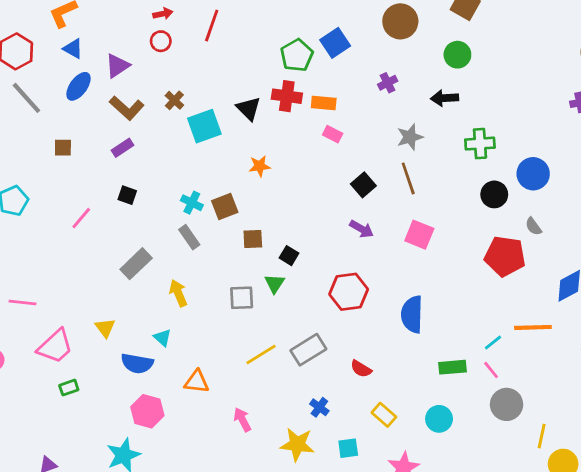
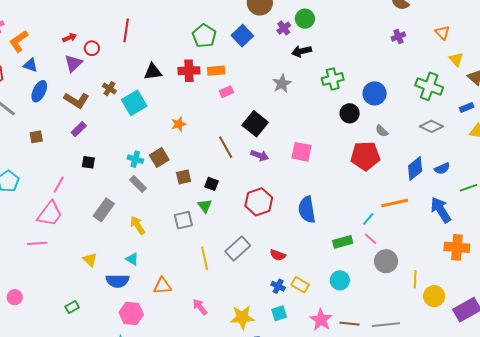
red arrow: (163, 14) -> (70, 38), moved
blue square: (335, 43) -> (242, 36), moved
green pentagon: (297, 55) -> (204, 36), moved
purple triangle: (117, 66) -> (73, 63), moved
purple cross: (388, 83) -> (284, 28), moved
black triangle: (249, 109) -> (153, 72), moved, turned -42
pink rectangle: (333, 134) -> (226, 92), turned -40
brown line: (408, 178) -> (226, 147), moved
black square: (363, 185) -> (255, 124), size x1.4
pink line: (22, 302) -> (37, 243), moved
pink trapezoid: (55, 346) -> (50, 214), moved
yellow line: (261, 355) -> (205, 258), turned -60
blue cross: (319, 407) -> (278, 286), moved

